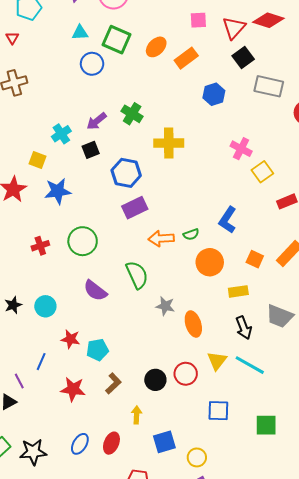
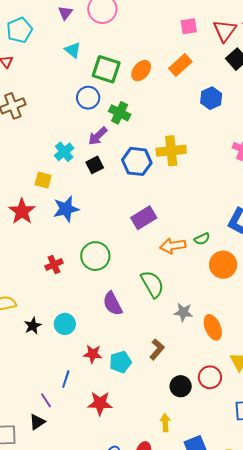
cyan triangle: (80, 33) -> (73, 50), turned 48
green square: (117, 40) -> (106, 69), moved
orange ellipse: (156, 47) -> (141, 71), moved
blue circle: (92, 64) -> (88, 98), moved
green cross: (132, 114) -> (120, 113), moved
blue hexagon: (126, 173) -> (137, 161), moved
purple semicircle: (95, 291) -> (113, 304), turned 30
brown L-shape: (113, 383) -> (157, 349), moved

